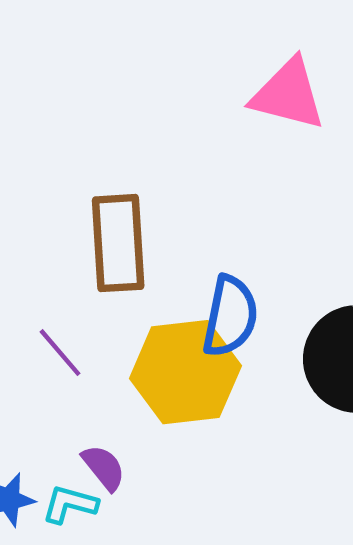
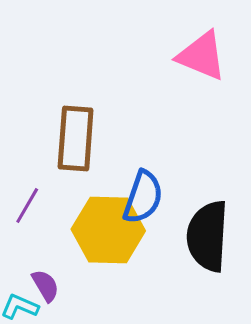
purple line: (60, 353) -> (27, 206), turned 63

